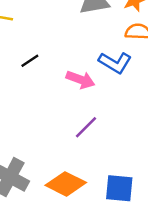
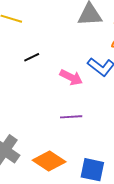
purple line: (86, 127) -> (71, 117), turned 35

